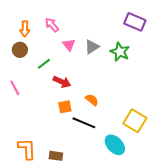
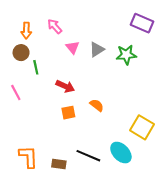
green star: (120, 52) -> (126, 55), turned -30
green line: (44, 64) -> (36, 67), moved, turned -64
black line: (84, 123) -> (88, 156), moved

